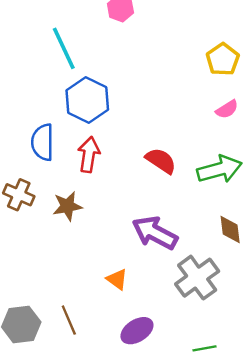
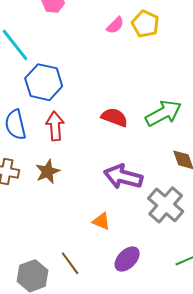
pink semicircle: (227, 109) -> (115, 25), moved

